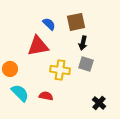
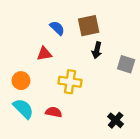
red triangle: (38, 46) -> (44, 54), size x0.6
gray square: (86, 64) -> (126, 64), moved
orange circle: (10, 69) -> (21, 81), moved

